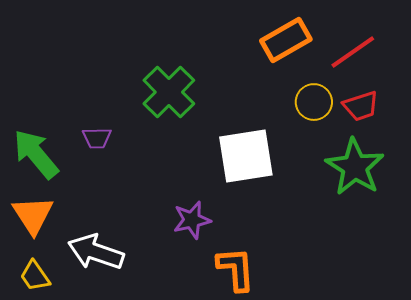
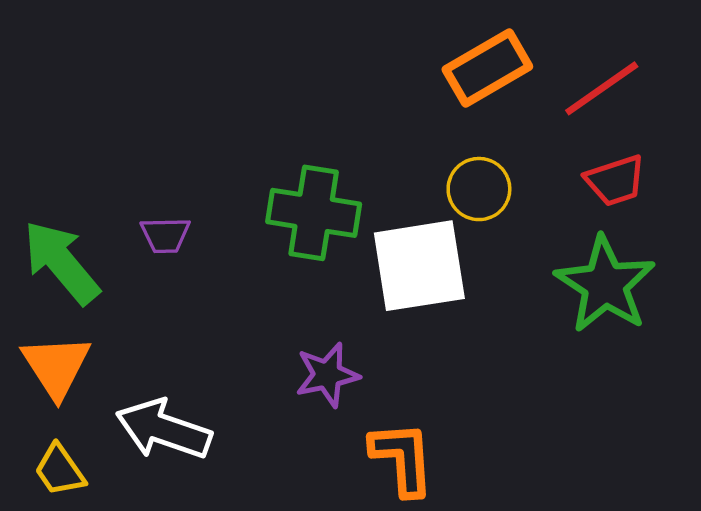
green cross: (169, 92) -> (314, 213), moved, turned -36
yellow circle: (314, 102) -> (479, 189), moved

